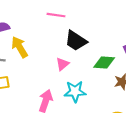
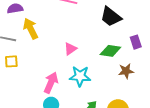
black trapezoid: (76, 41) -> (111, 17), moved

